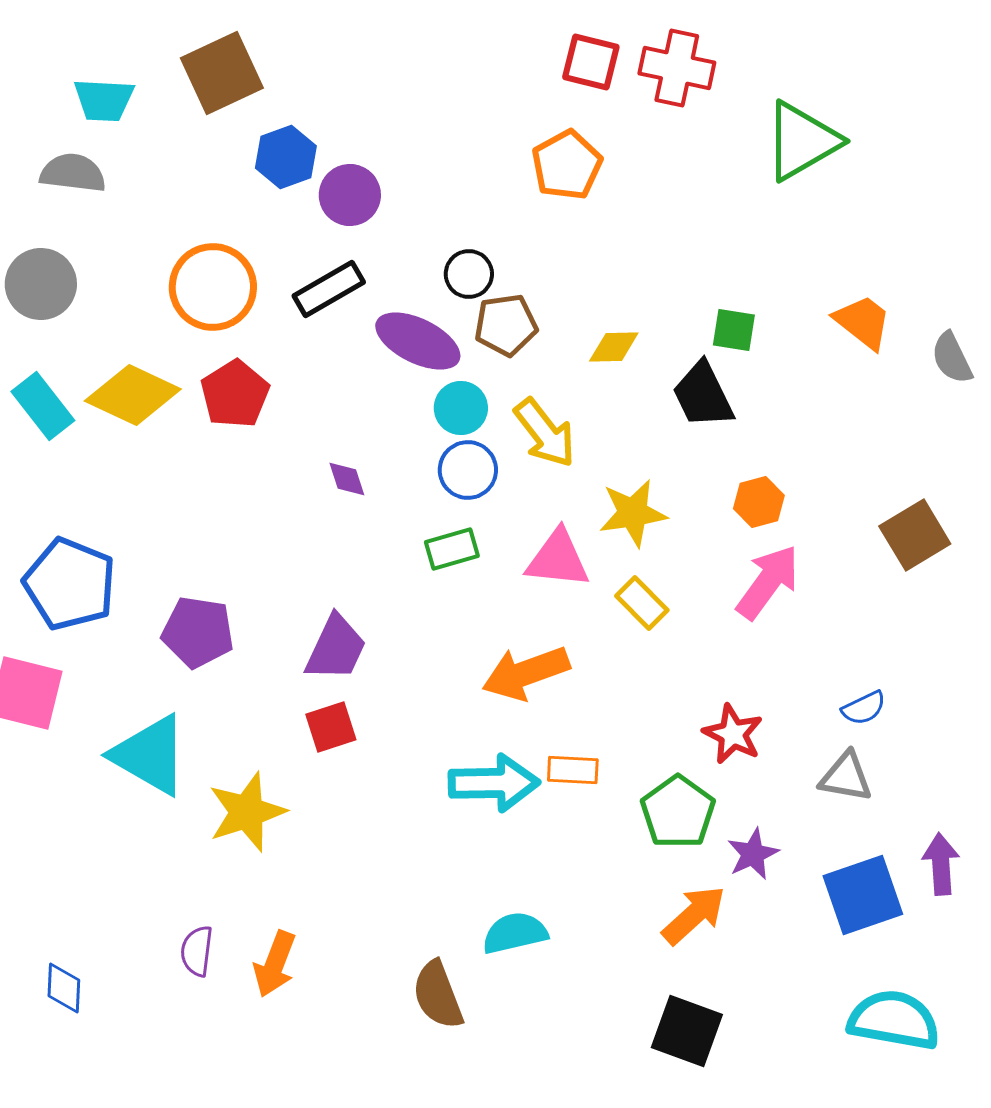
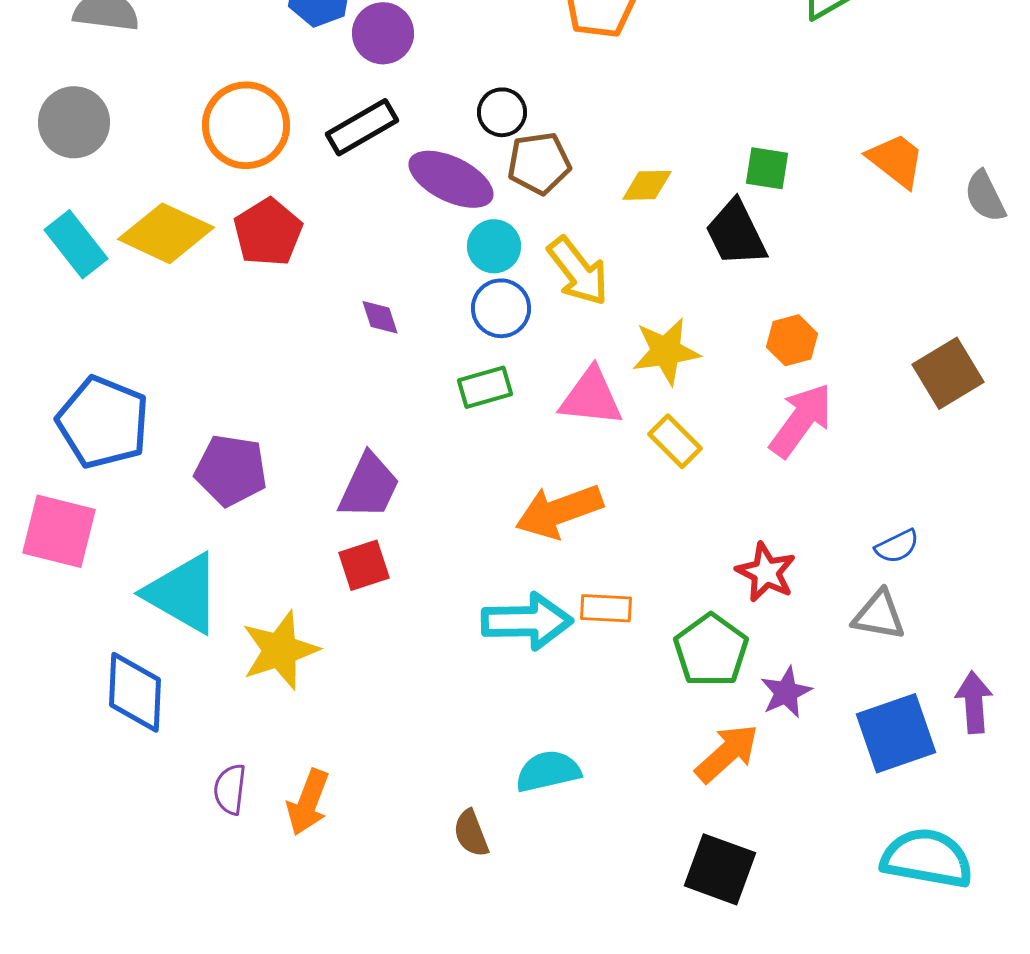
blue diamond: (64, 988) -> (135, 692), moved, size x1.6
brown semicircle: (438, 995) -> (471, 833), size x0.7

